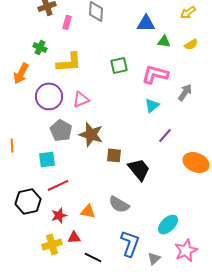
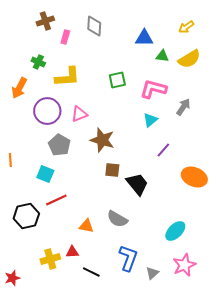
yellow semicircle: (191, 44) -> (189, 59), size x1.6
brown star: (91, 134) -> (102, 140), moved
cyan square: (47, 159) -> (45, 174), turned 30
red star: (59, 215) -> (12, 278), moved
cyan ellipse: (168, 224) -> (175, 231), moved

